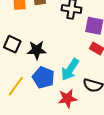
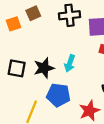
cyan arrow: (70, 70) -> (70, 63), moved, size x0.7

